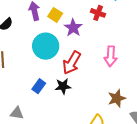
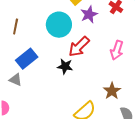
blue rectangle: (39, 86) -> (27, 59), moved, size x1.5
brown star: (117, 98) -> (112, 91), turned -30

